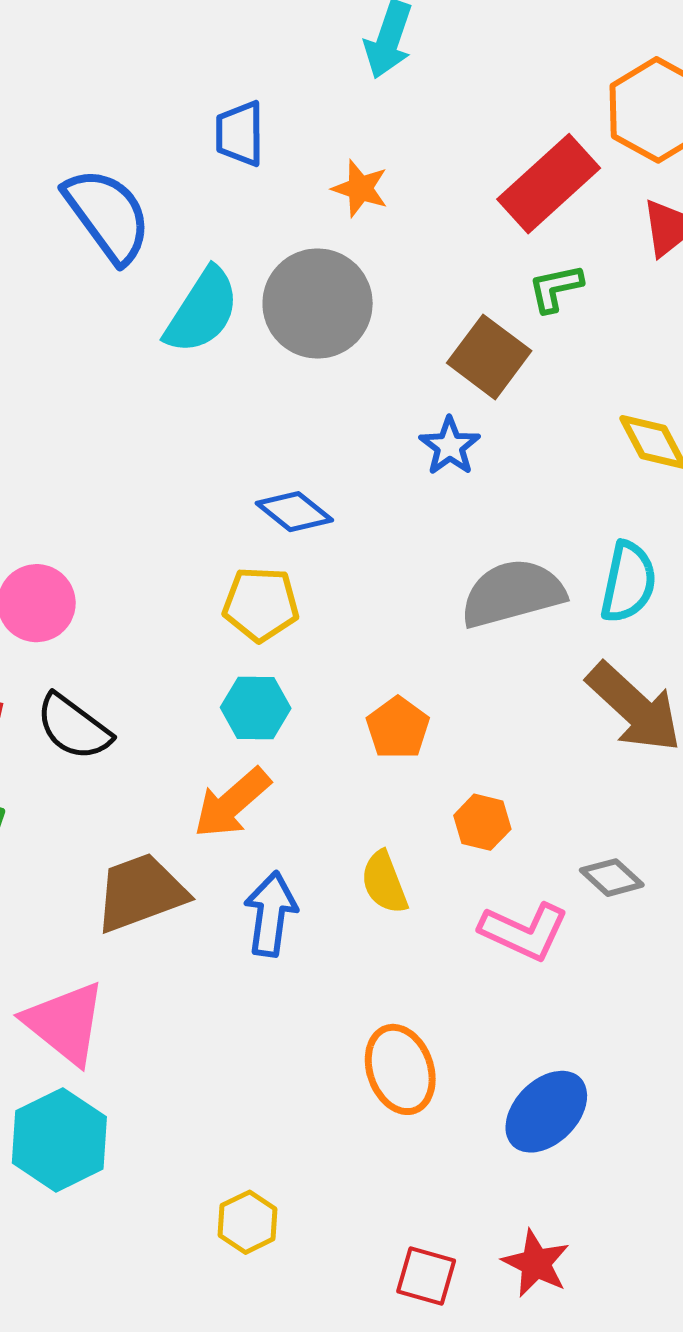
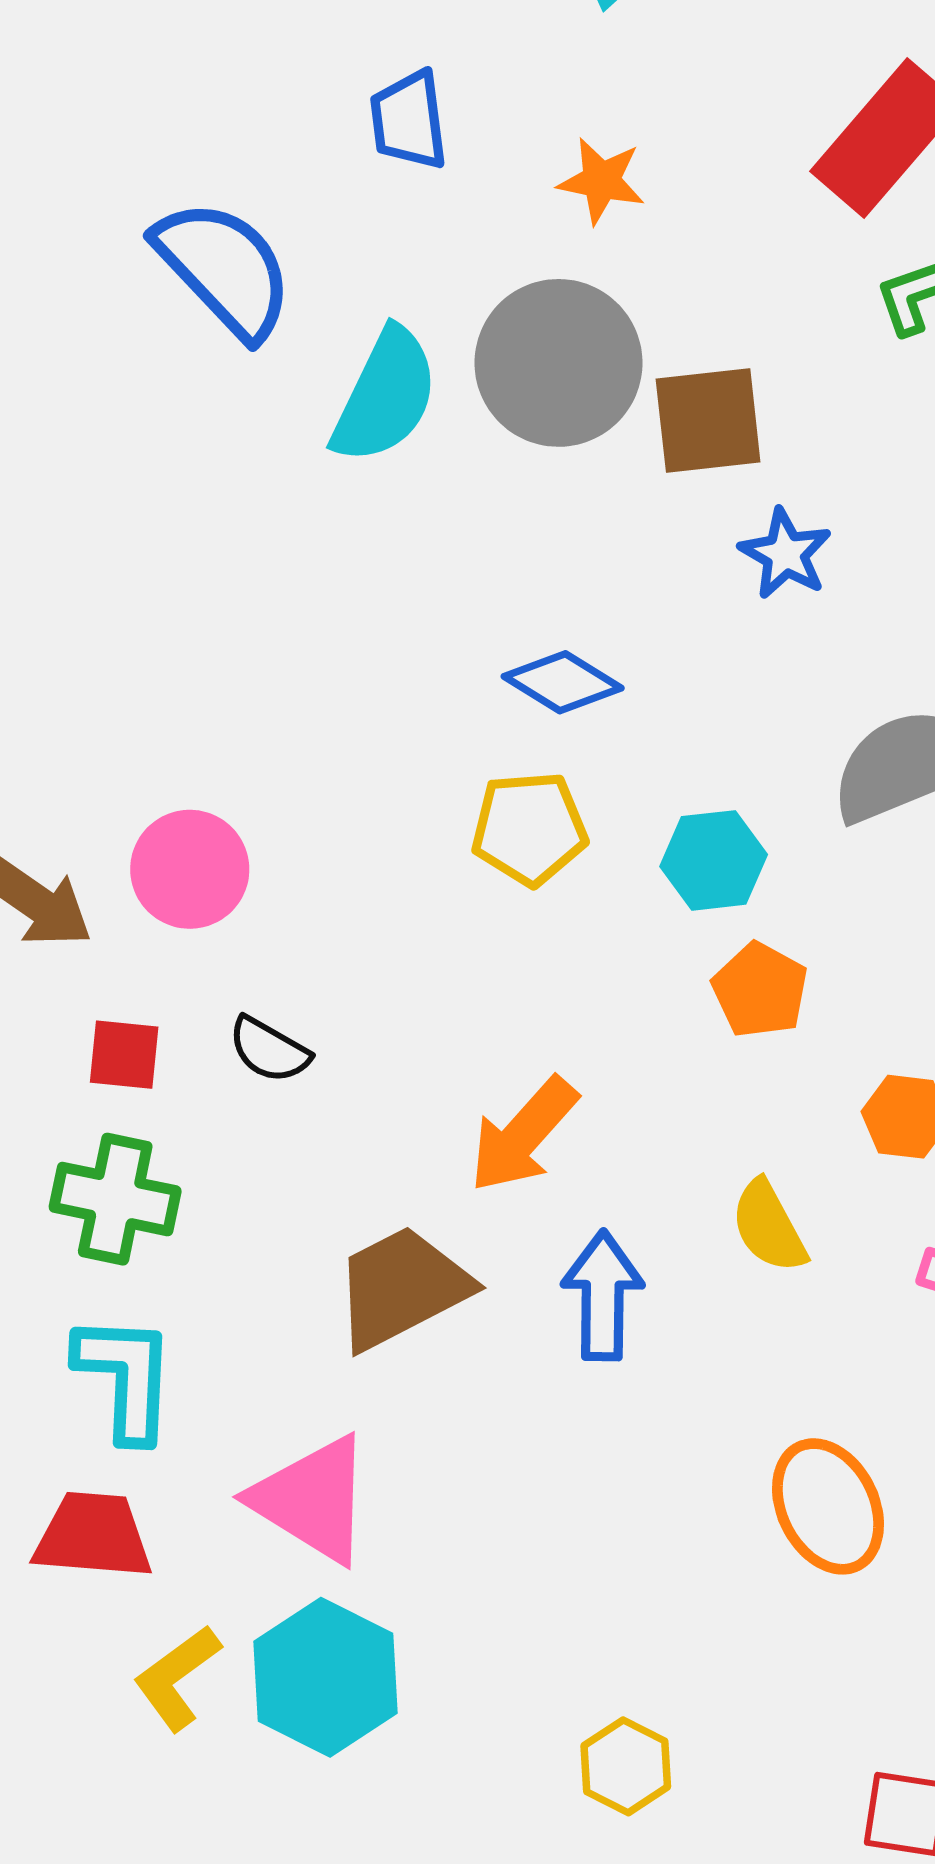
brown square: (489, 357) -> (708, 420), moved, turned -36
cyan hexagon: (256, 708) -> (714, 860), moved
black semicircle: (74, 727) -> (269, 1050), size x0.7

